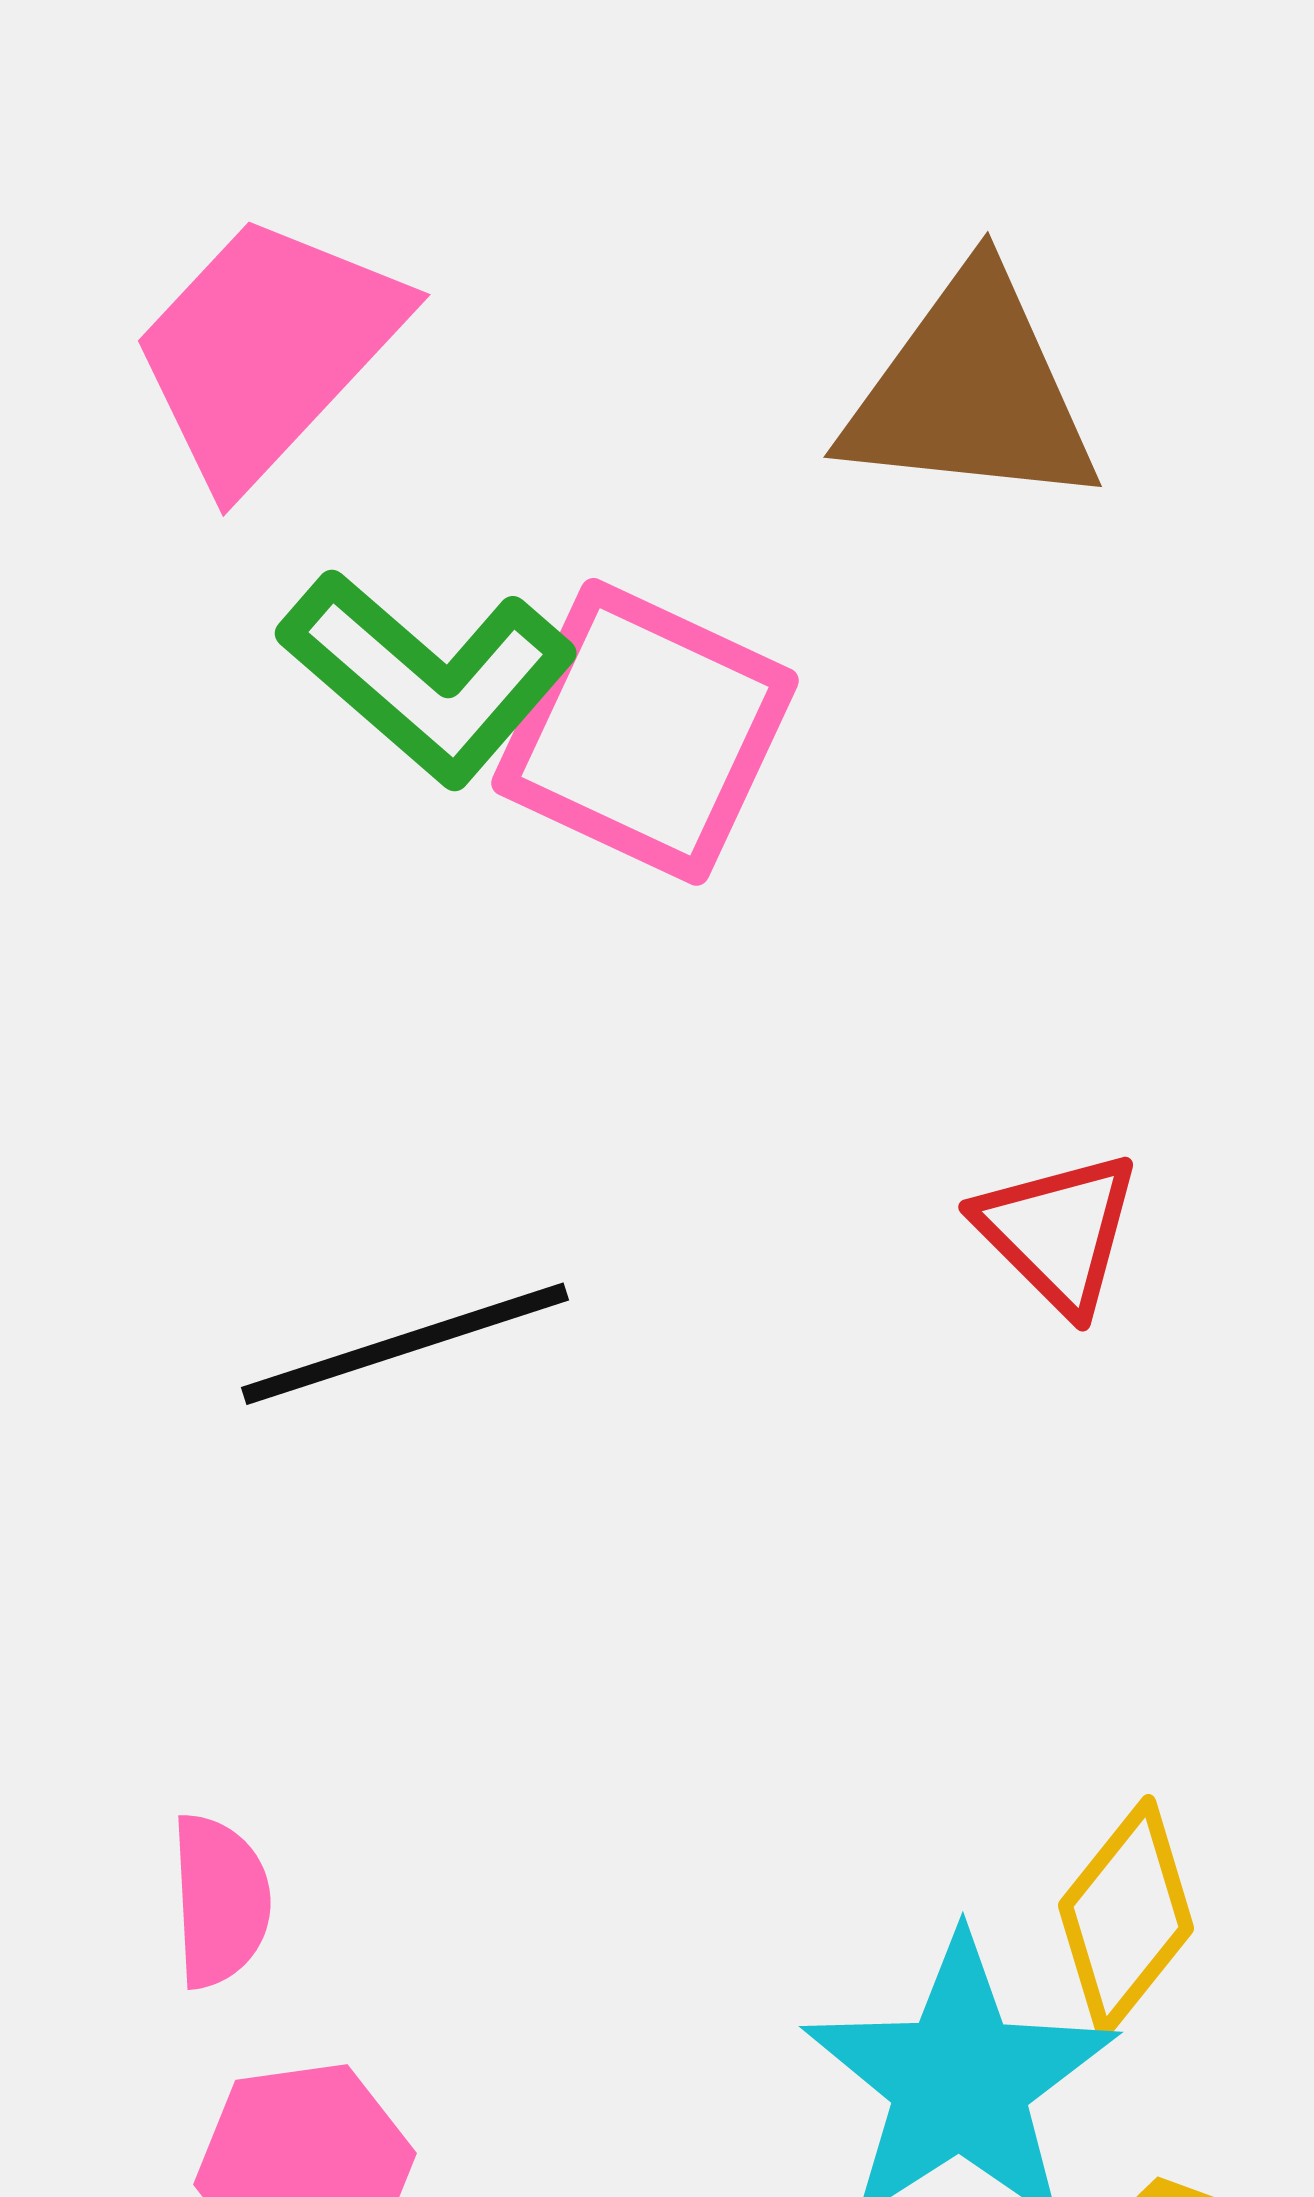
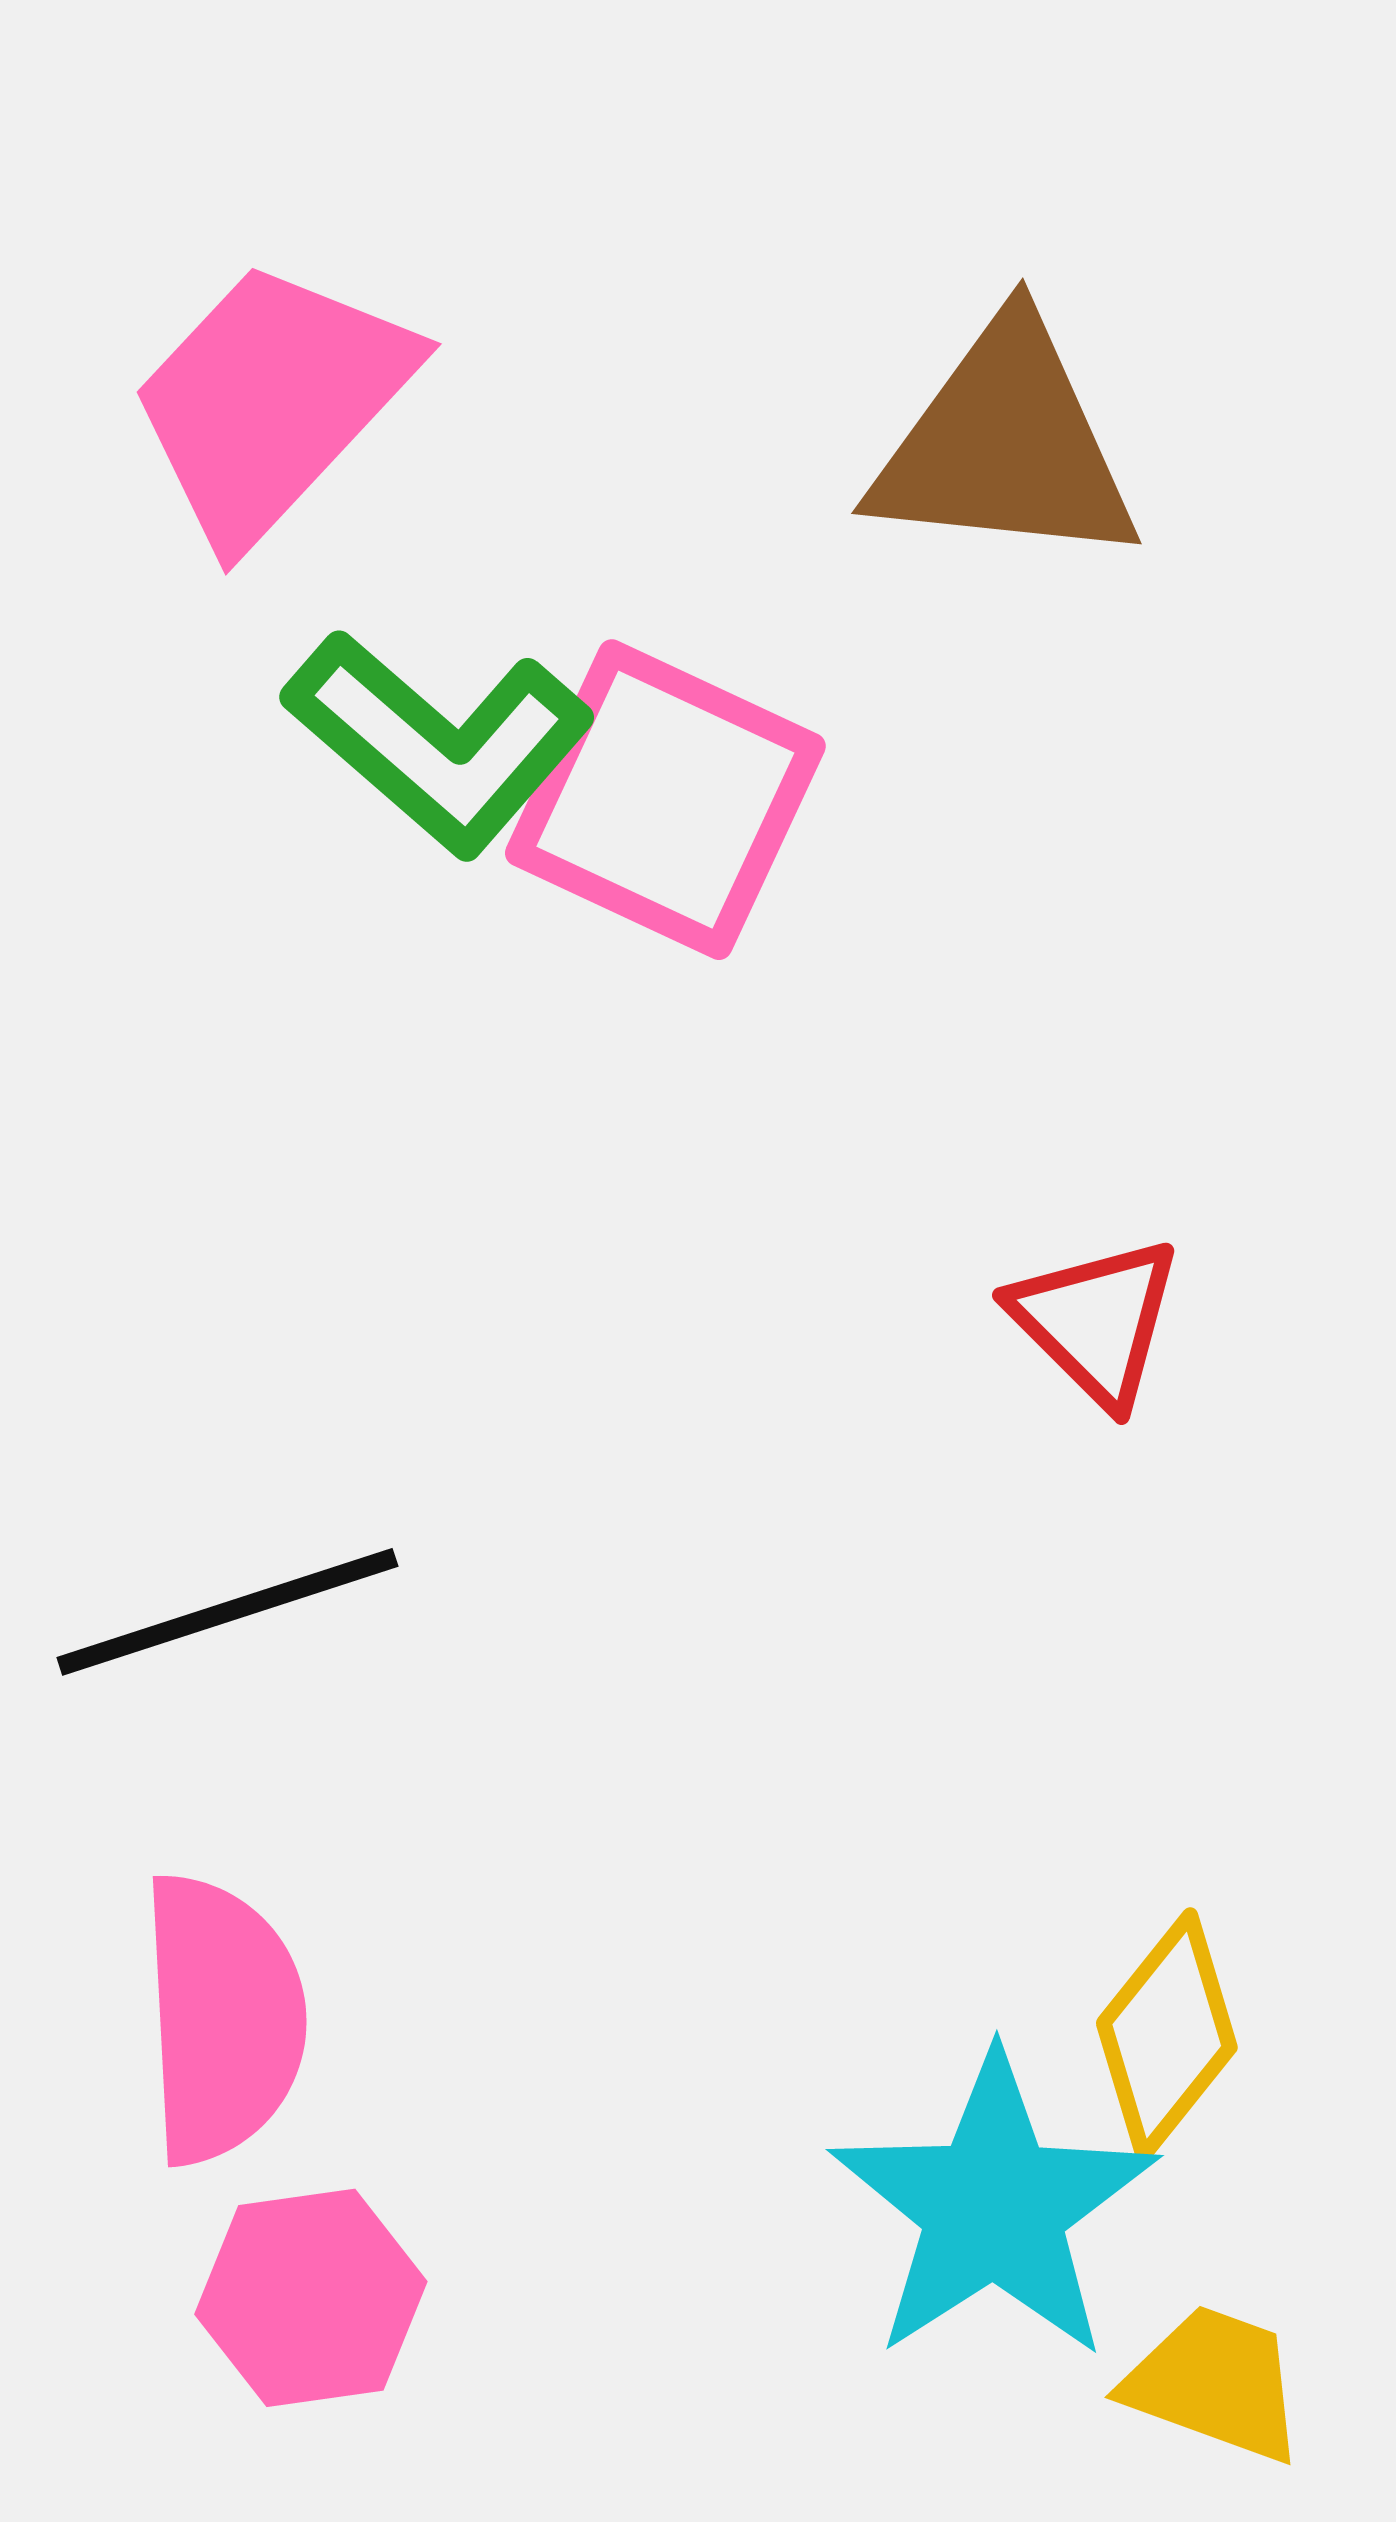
black line: (405, 1344) -> (227, 1612), moved
pink semicircle: (220, 1901) -> (222, 2018), size x1.6

